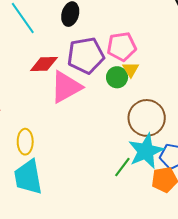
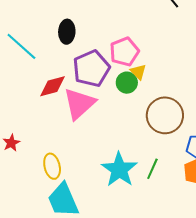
cyan star: (146, 151) -> (119, 170), moved

